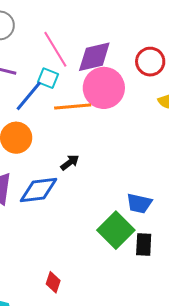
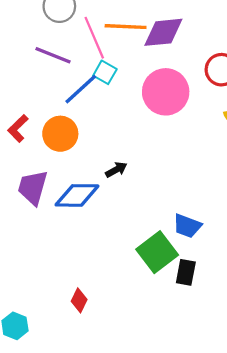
pink line: (55, 49) -> (94, 38), moved
purple diamond: (94, 57) -> (163, 32), moved
orange line: (73, 106) -> (126, 27), moved

